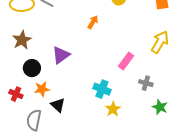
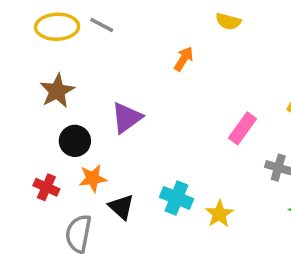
cyan cross: (102, 89) -> (177, 198), moved

